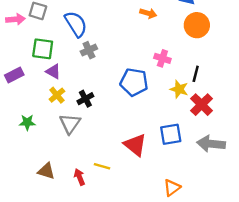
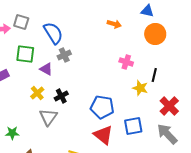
purple triangle: (53, 71) -> (46, 69), moved
blue pentagon: (134, 82) -> (102, 107), moved
red cross: (202, 105) -> (169, 106), moved
green star: (27, 122) -> (12, 133), moved
gray arrow: (211, 144) -> (167, 134), turned 40

